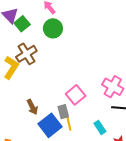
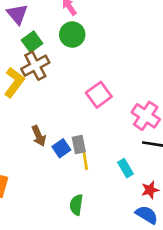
green square: (22, 24) -> (32, 42), moved
pink square: (76, 95) -> (99, 95), moved
blue square: (50, 125) -> (61, 148), moved, size x0.6

